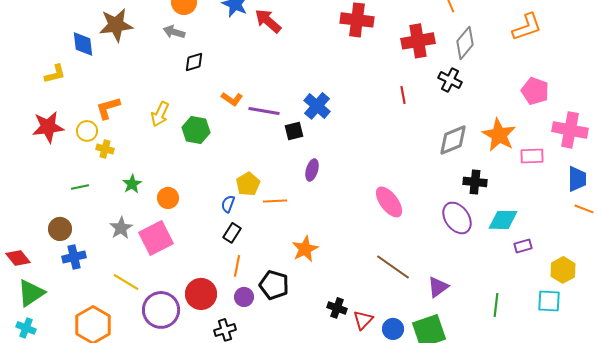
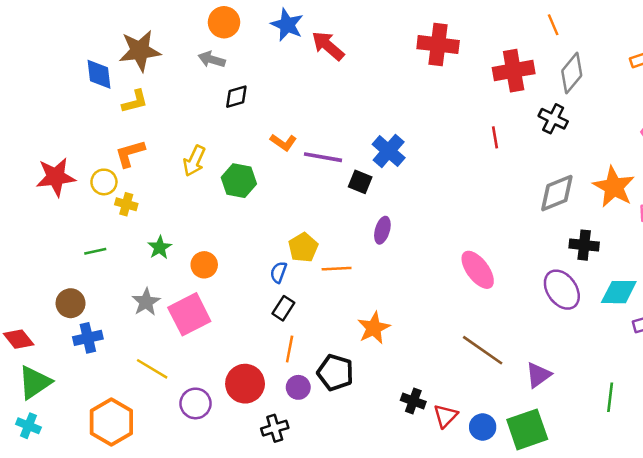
yellow L-shape: (55, 74) -> (135, 101), moved
black square: (294, 131) -> (360, 182), turned 36
purple circle: (161, 310) -> (196, 403), size x0.7

